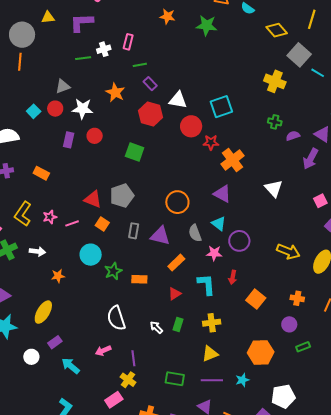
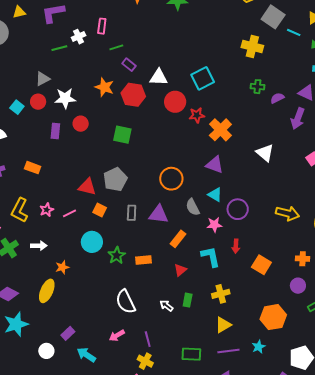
orange star: (115, 92) -> (104, 87), moved
yellow ellipse: (43, 312) -> (47, 291), moved

